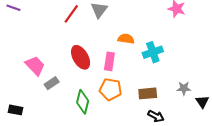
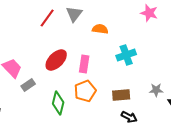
orange semicircle: (126, 39) -> (100, 29), moved
red ellipse: (81, 57) -> (56, 60), turned 75
orange pentagon: (110, 89) -> (85, 91), turned -30

